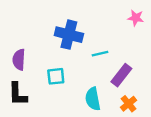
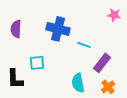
cyan line: (100, 54) -> (84, 45), turned 32
purple semicircle: (19, 60) -> (16, 29), moved
cyan square: (56, 76) -> (37, 63), moved

